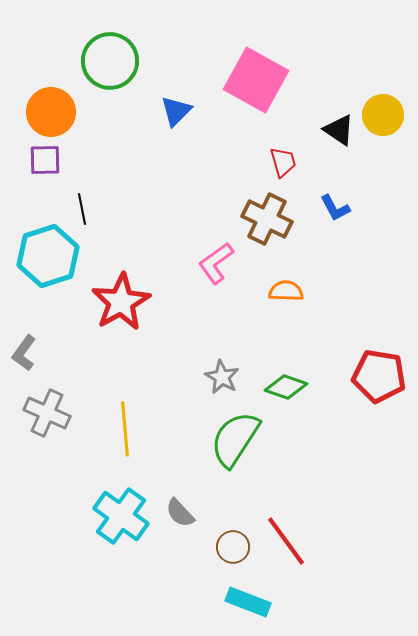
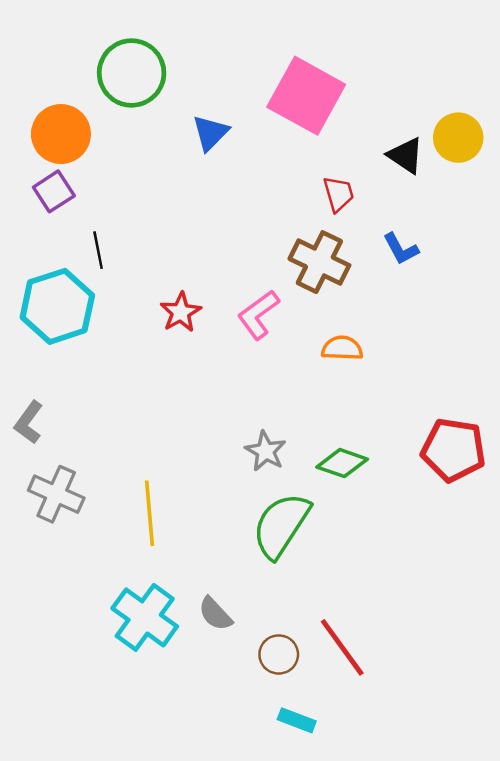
purple square: (45, 160) -> (54, 191), turned -32
red star: (121, 302) -> (181, 312), moved, size x0.6
cyan rectangle: (248, 602) -> (297, 720), size x0.7

